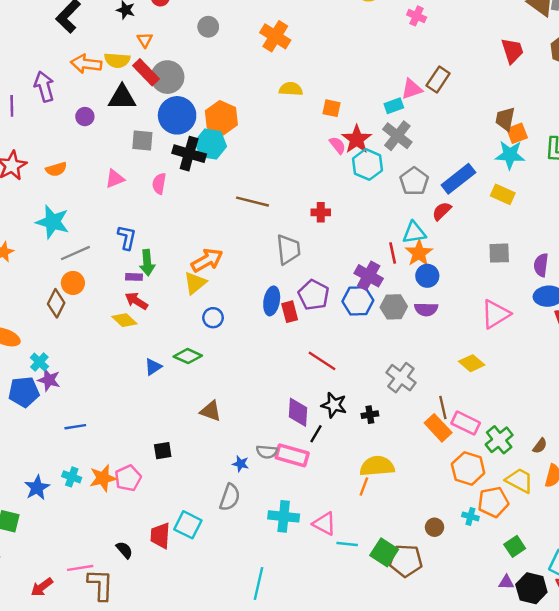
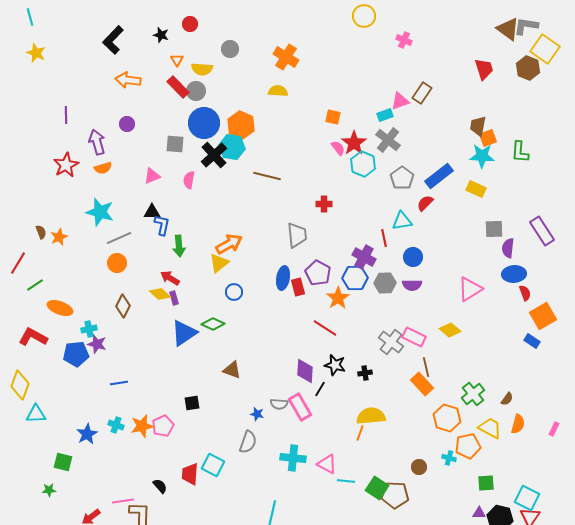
yellow semicircle: (117, 60) -> (202, 69), moved
gray circle: (168, 77) -> (196, 91), size x0.7
purple arrow: (44, 87) -> (97, 142), moved
yellow semicircle: (291, 89) -> (278, 91), moved
black triangle: (122, 97) -> (152, 212), moved, size x0.7
black cross: (189, 154) -> (214, 155), turned 32
brown line: (253, 202) -> (267, 176), moved
orange star: (419, 253) -> (338, 298), moved
gray square: (499, 253) -> (494, 229), moved
purple rectangle: (134, 277) -> (174, 298), moved, turned 72
brown diamond: (56, 303) -> (123, 306), moved
cyan cross: (39, 362) -> (89, 329), turned 35
blue triangle: (153, 367) -> (184, 333), size x1.8
pink rectangle: (466, 423) -> (414, 337), moved
pink rectangle: (292, 455) -> (300, 407), turned 44
green square: (515, 546) -> (486, 483), turned 30

